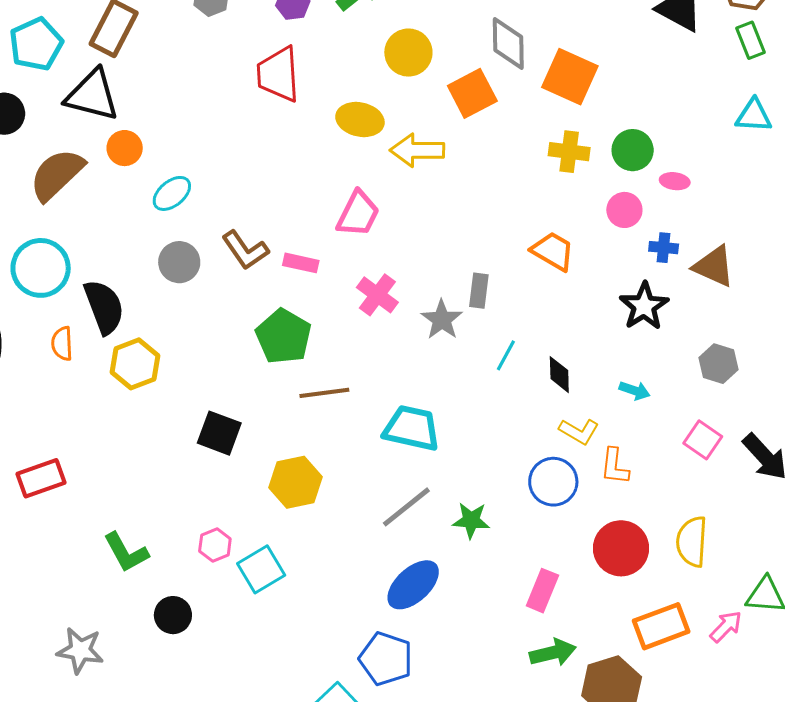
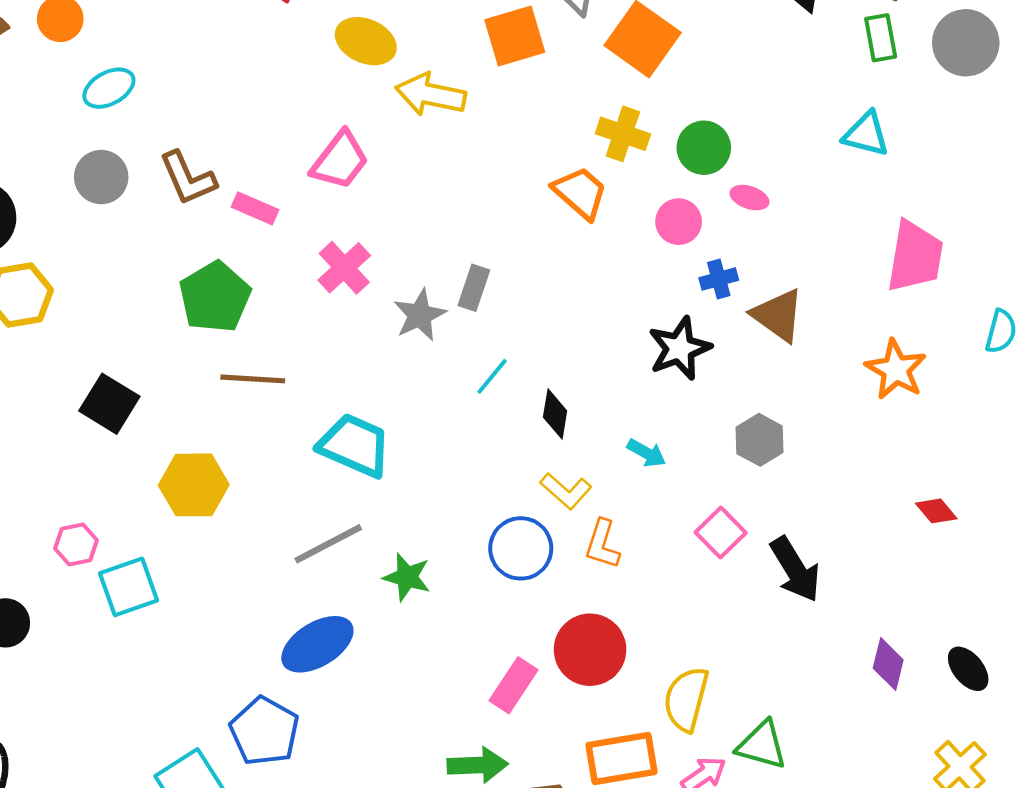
blue cross: (664, 248) -> (719, 279), turned -32
orange trapezoid: (553, 251) -> (580, 193), moved
yellow semicircle: (692, 542) -> (686, 699), moved
pink rectangle: (542, 591) -> (513, 685), moved

